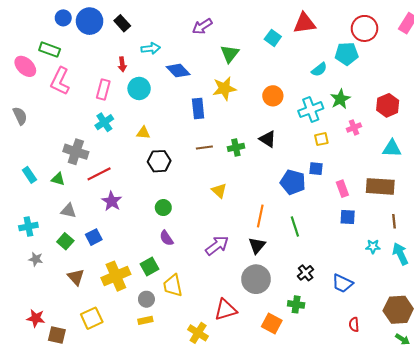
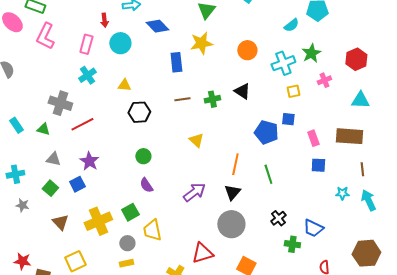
purple star: (112, 201) -> (89, 161), moved
green cross: (296, 304) -> (292, 244), moved

